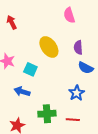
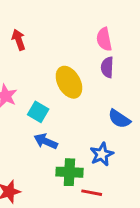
purple semicircle: (78, 47) -> (107, 67), moved
blue arrow: (22, 92) -> (46, 141), moved
green cross: (47, 114) -> (69, 172), moved

